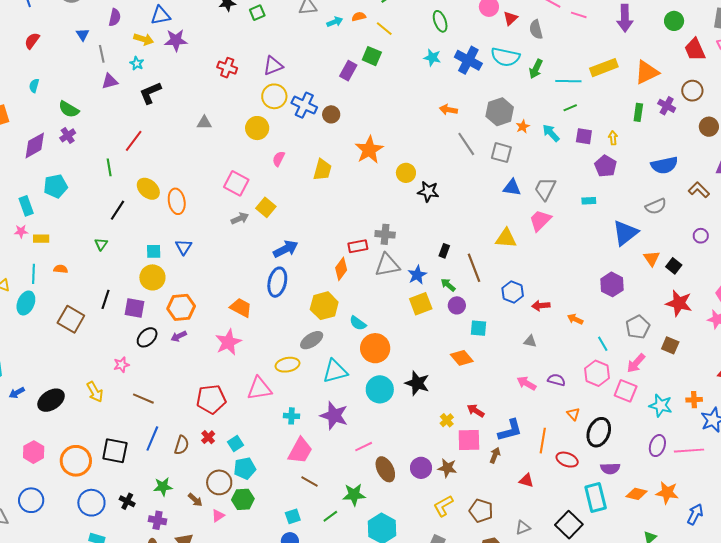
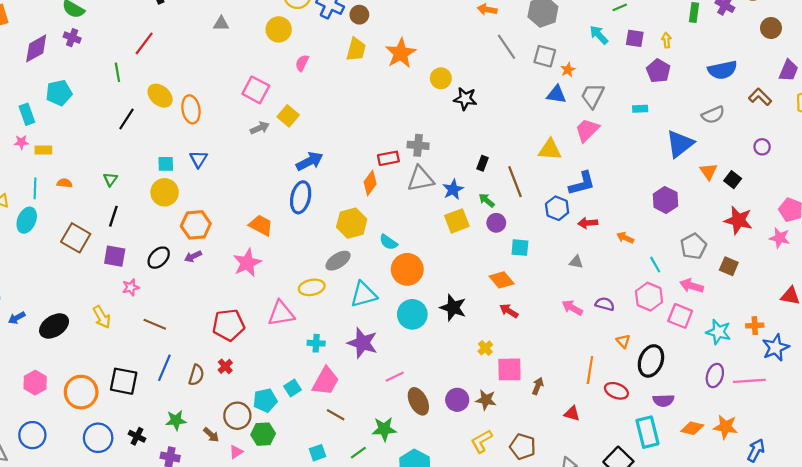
orange star: (523, 127) -> (568, 70), moved
purple cross: (68, 135) -> (72, 38), turned -35
yellow trapezoid: (322, 170) -> (356, 49), moved
green triangle: (101, 244) -> (110, 179), moved
purple square: (134, 308) -> (115, 256), moved
pink arrow: (636, 363) -> (692, 286), turned 65
red arrow: (476, 411) -> (509, 311), moved
blue L-shape: (510, 430) -> (582, 183), moved
cyan square: (236, 444) -> (292, 388), moved

